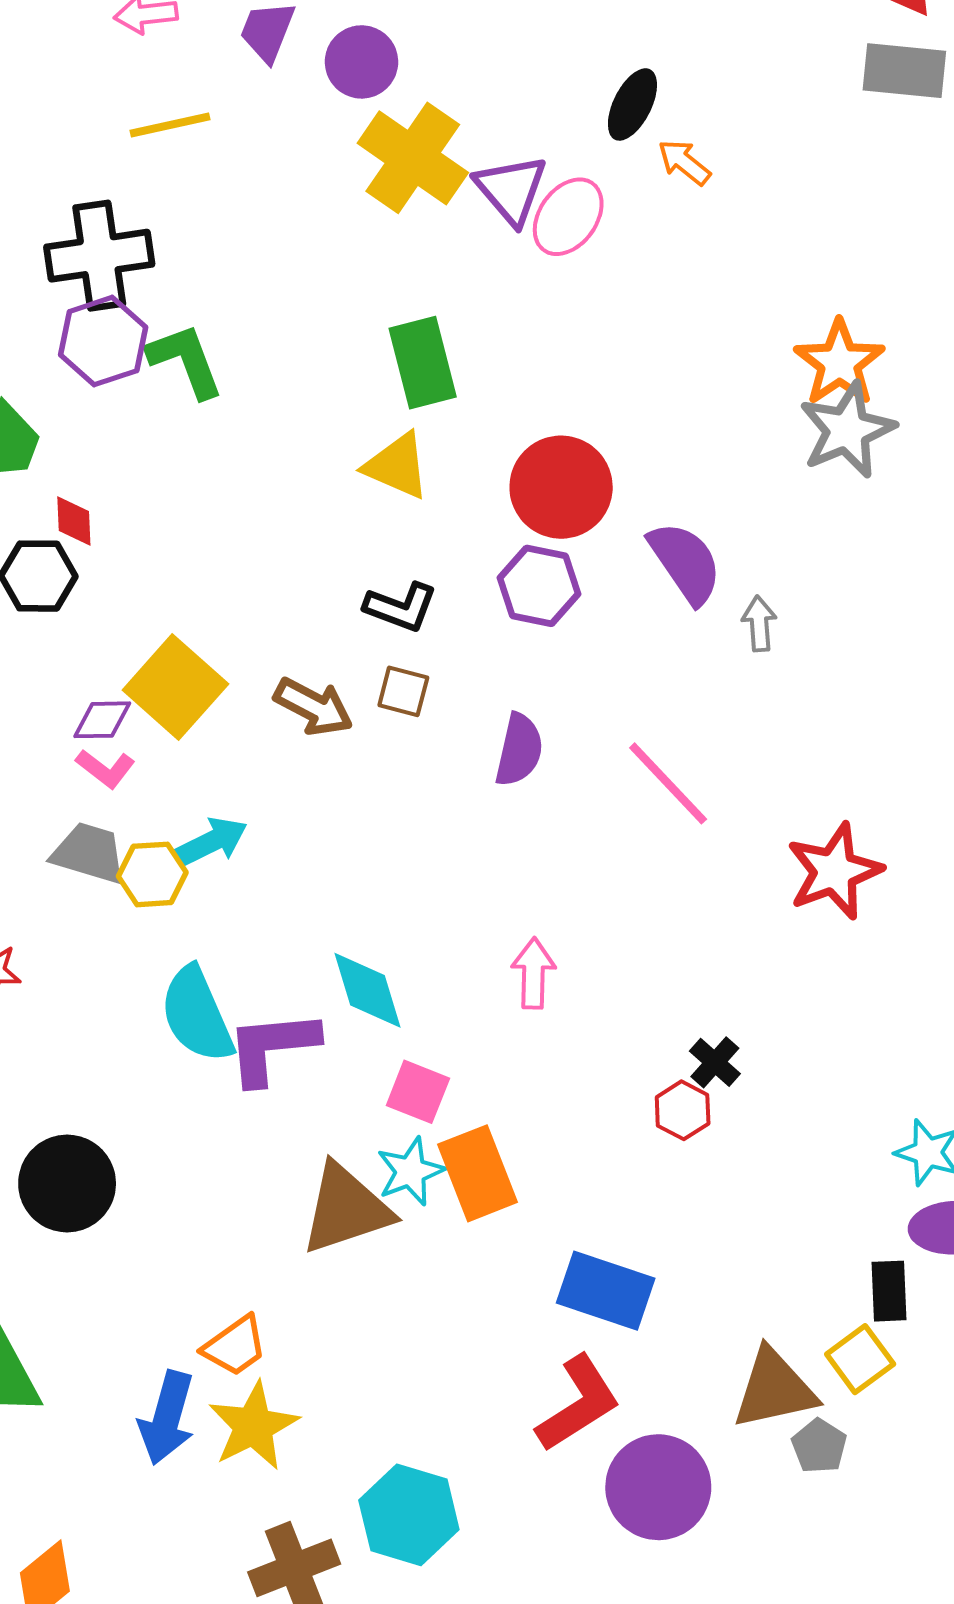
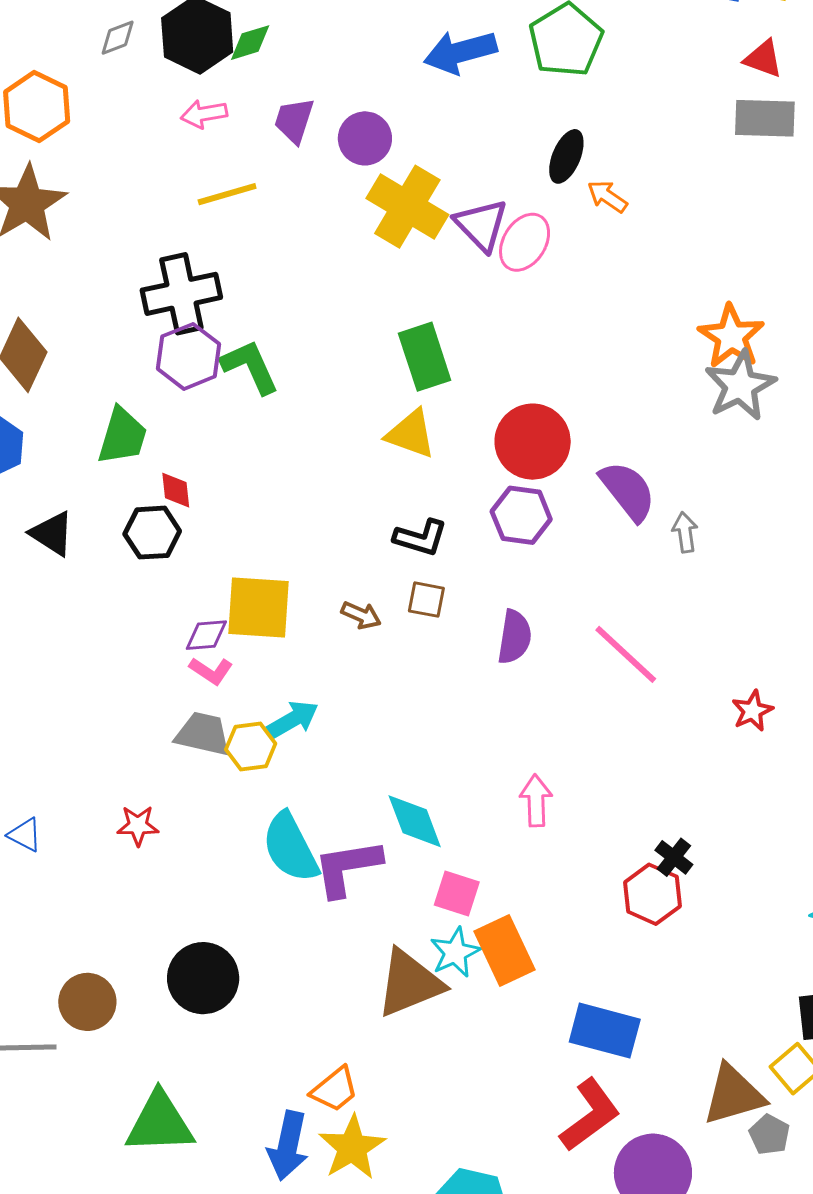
yellow square: (175, 687) -> (259, 607), turned -34
brown arrow: (313, 707) -> (361, 615), size x0.7
red star: (834, 871) -> (752, 711), size x0.6
red hexagon: (683, 1110) -> (652, 894), size x1.4

